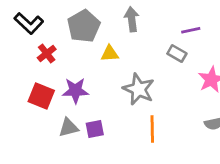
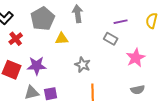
gray star: (139, 89) -> (83, 65), size x0.7

